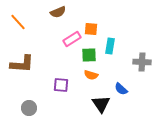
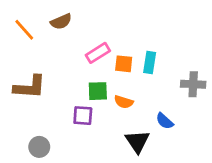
brown semicircle: (58, 12) -> (61, 22), moved
orange square: (91, 29) -> (124, 64), moved
green square: (89, 55) -> (98, 91), moved

